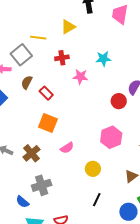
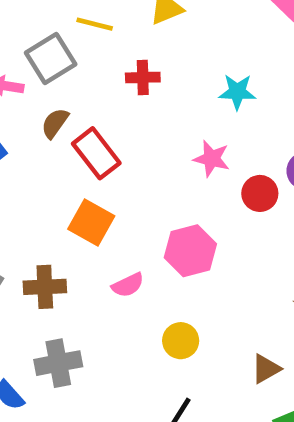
pink star: (80, 77) -> (212, 159), moved
red rectangle: (46, 93) -> (96, 153), size x1.5
pink hexagon: (111, 137) -> (190, 251), moved
brown cross: (31, 153) -> (45, 287), turned 30

